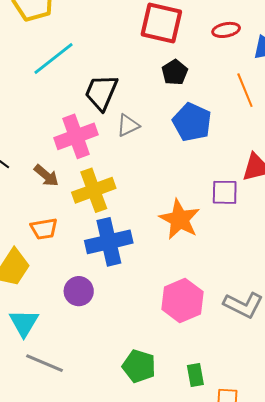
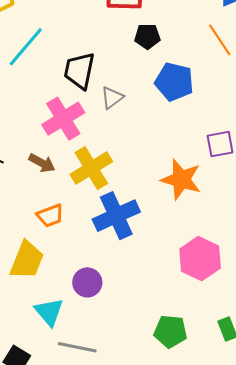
black pentagon: (175, 72) -> (147, 36), turned -30
purple circle: (79, 291) -> (87, 282), moved

